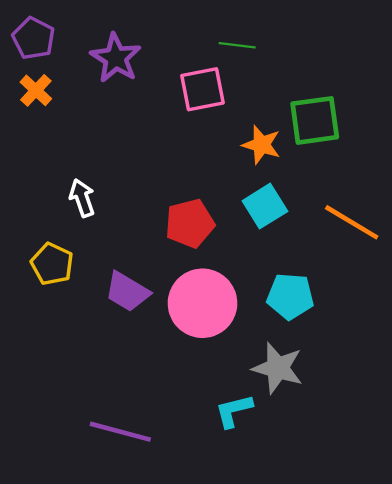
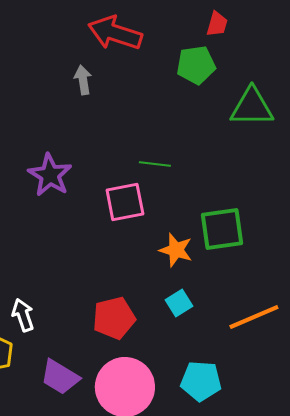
white arrow: (82, 198) -> (23, 315), moved
cyan square: (265, 206) -> (179, 303), size x0.7
orange line: (352, 222) -> (254, 317), turned -54

